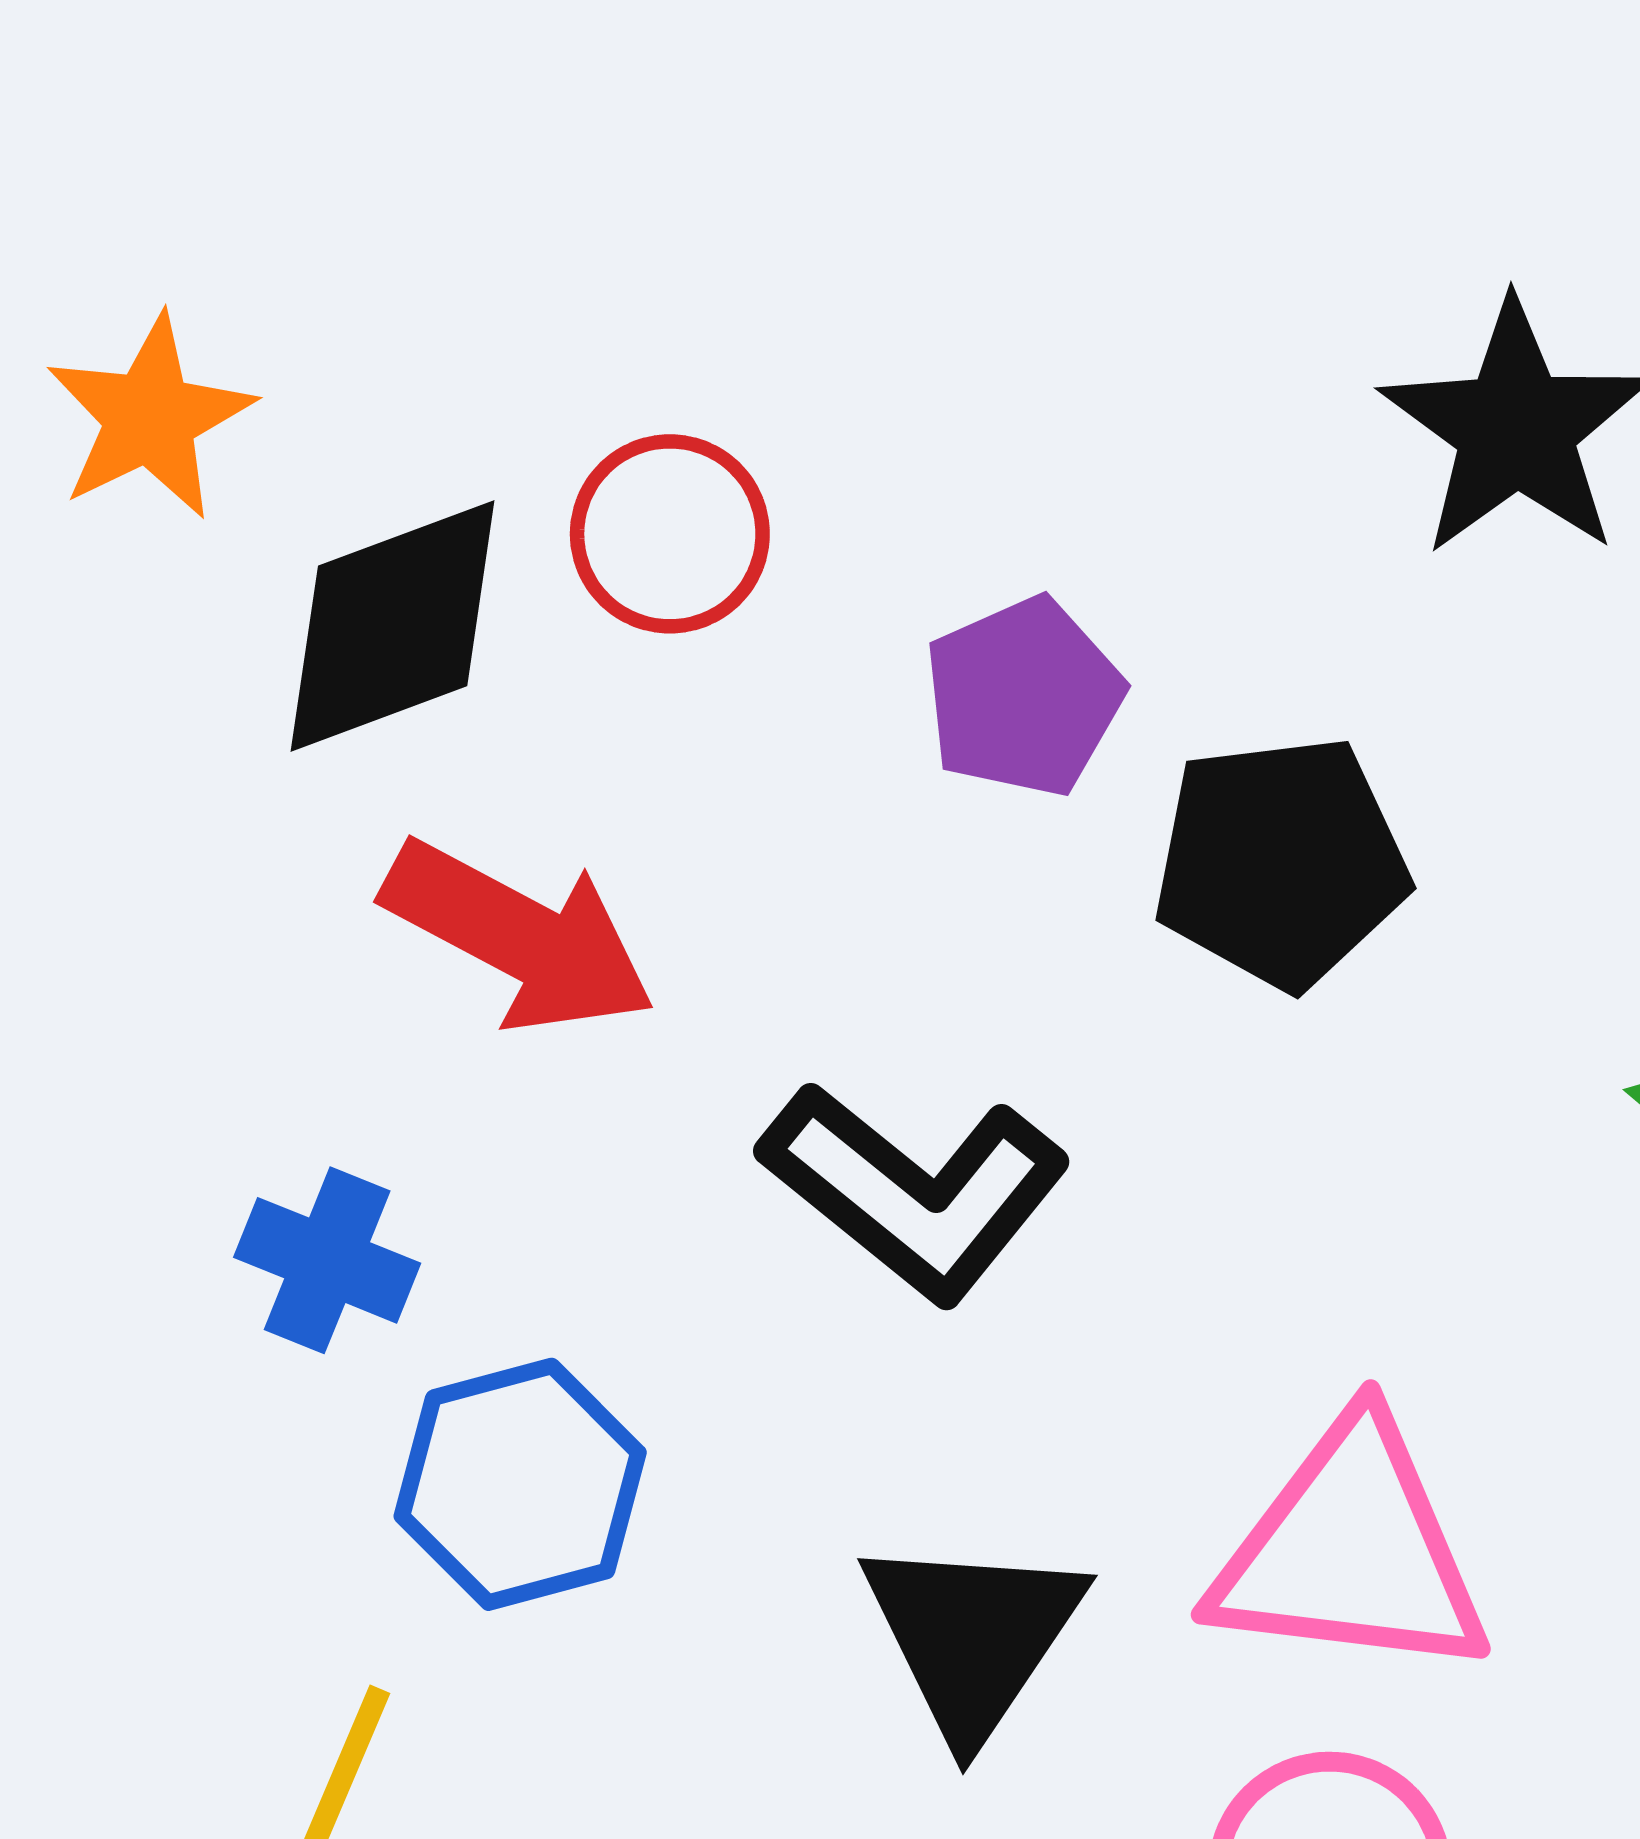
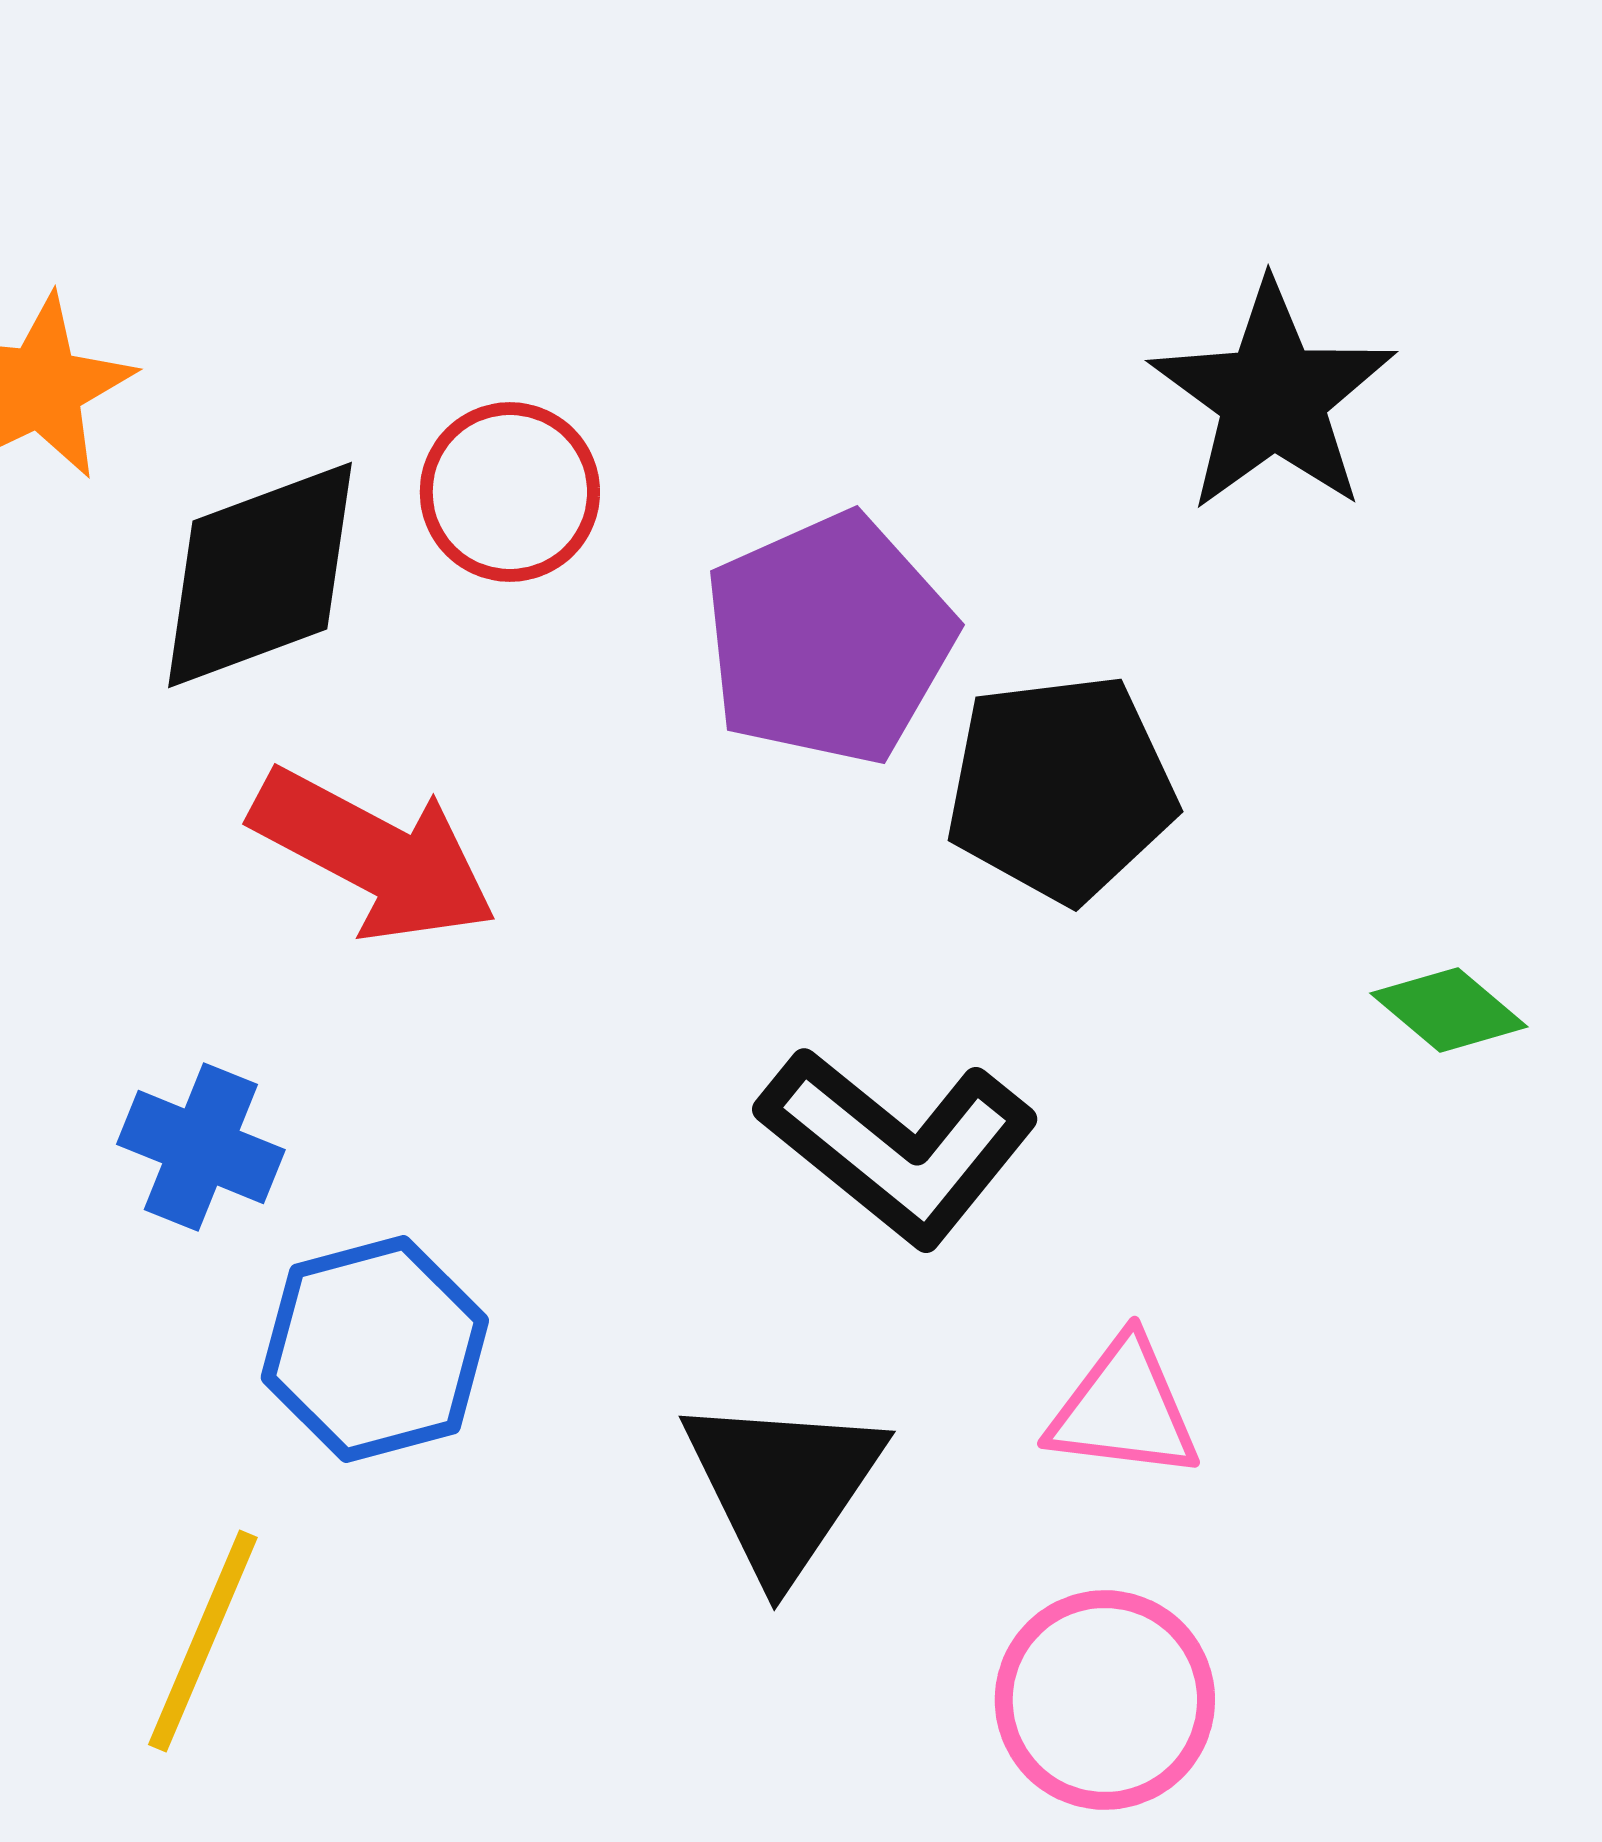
purple pentagon: (1024, 697) -> (829, 639), size x1.4
black L-shape: (915, 1192) -> (898, 1146), moved
pink triangle: (1351, 1551) -> (1124, 1409), size x0.6

